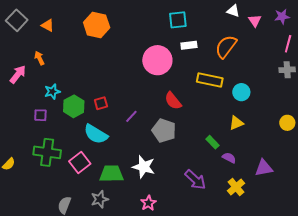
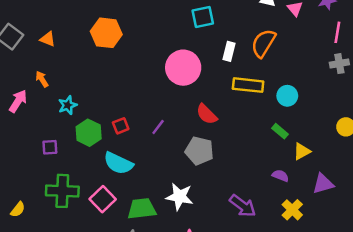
white rectangle: (189, 45) -> (229, 51), moved, turned -63
cyan star: (52, 92) -> (68, 105), moved
purple line: (131, 116) -> (158, 127), moved
yellow triangle: (236, 123) -> (302, 151), moved
green rectangle: (213, 142) -> (280, 131), moved

